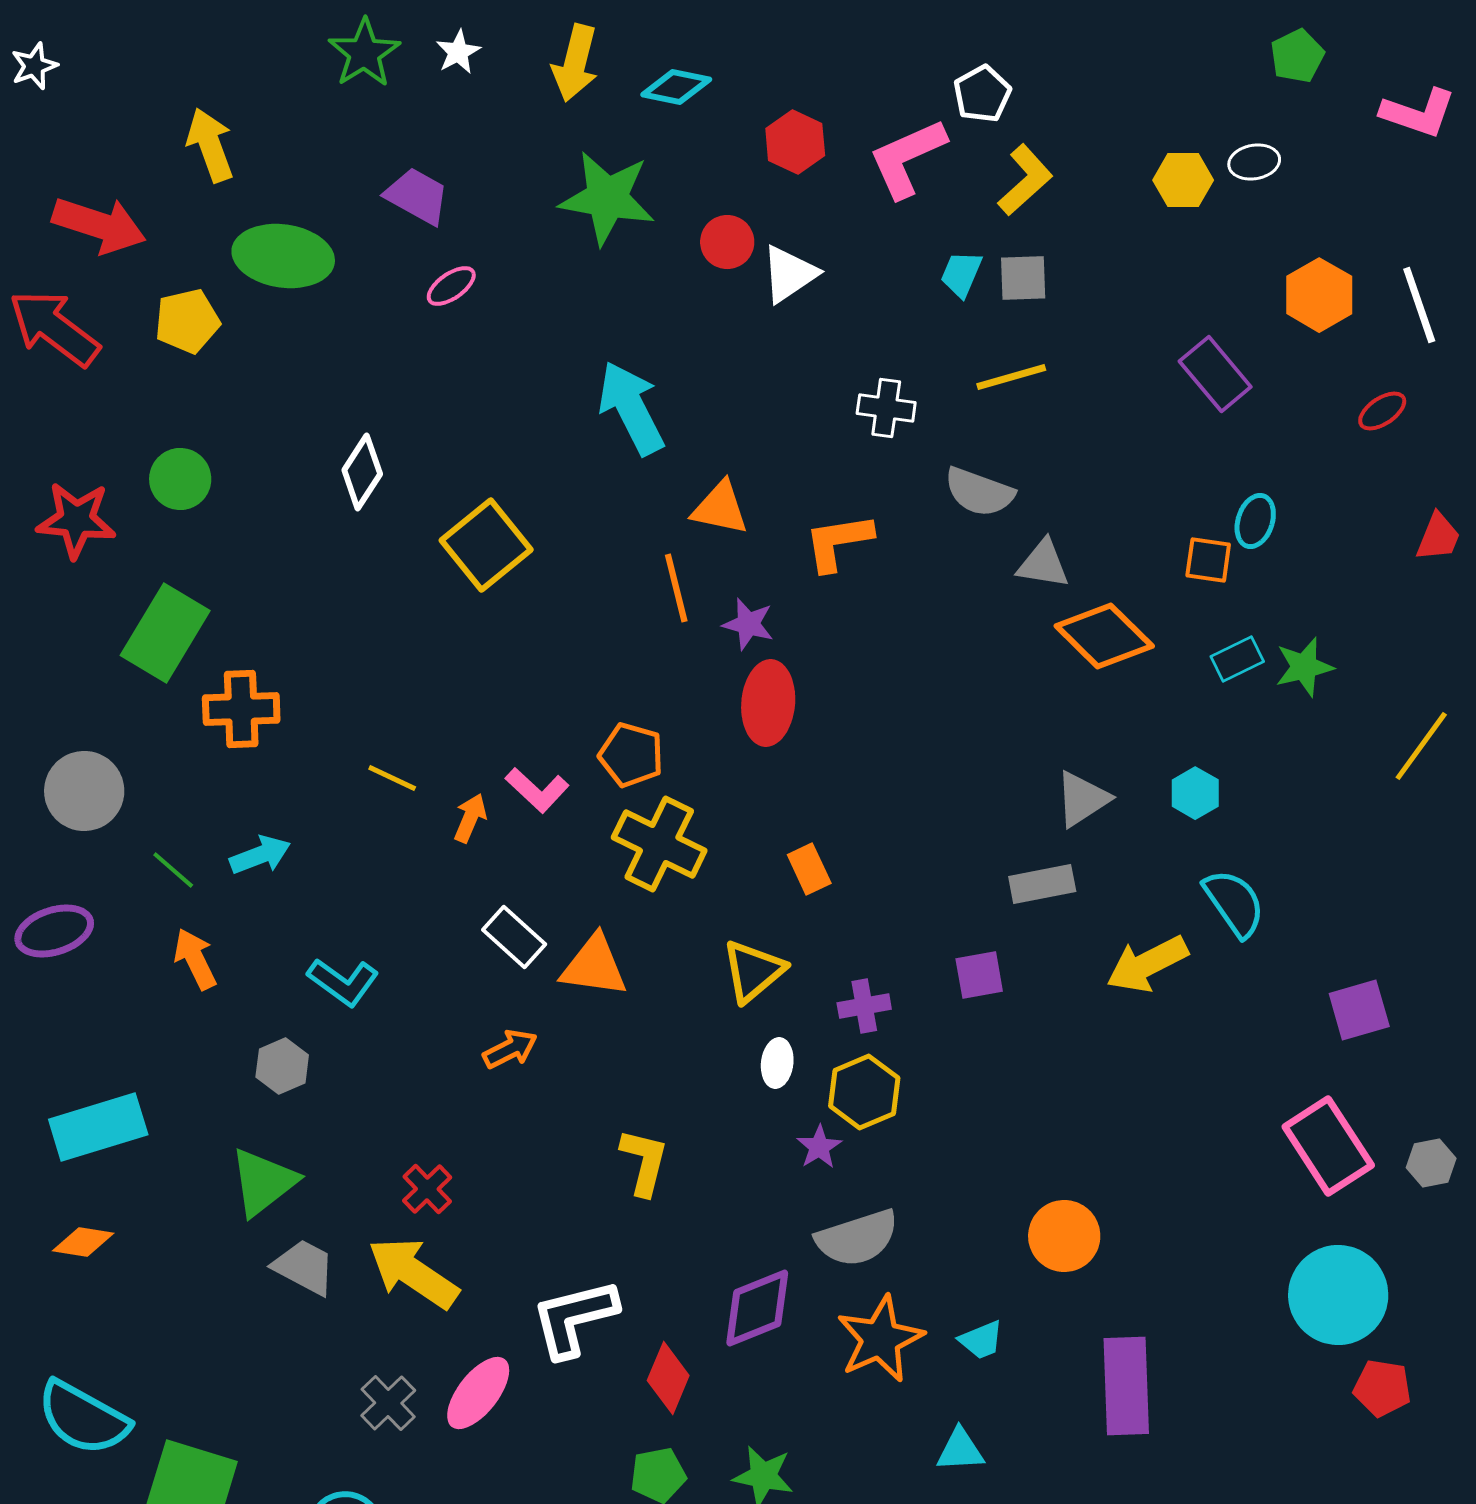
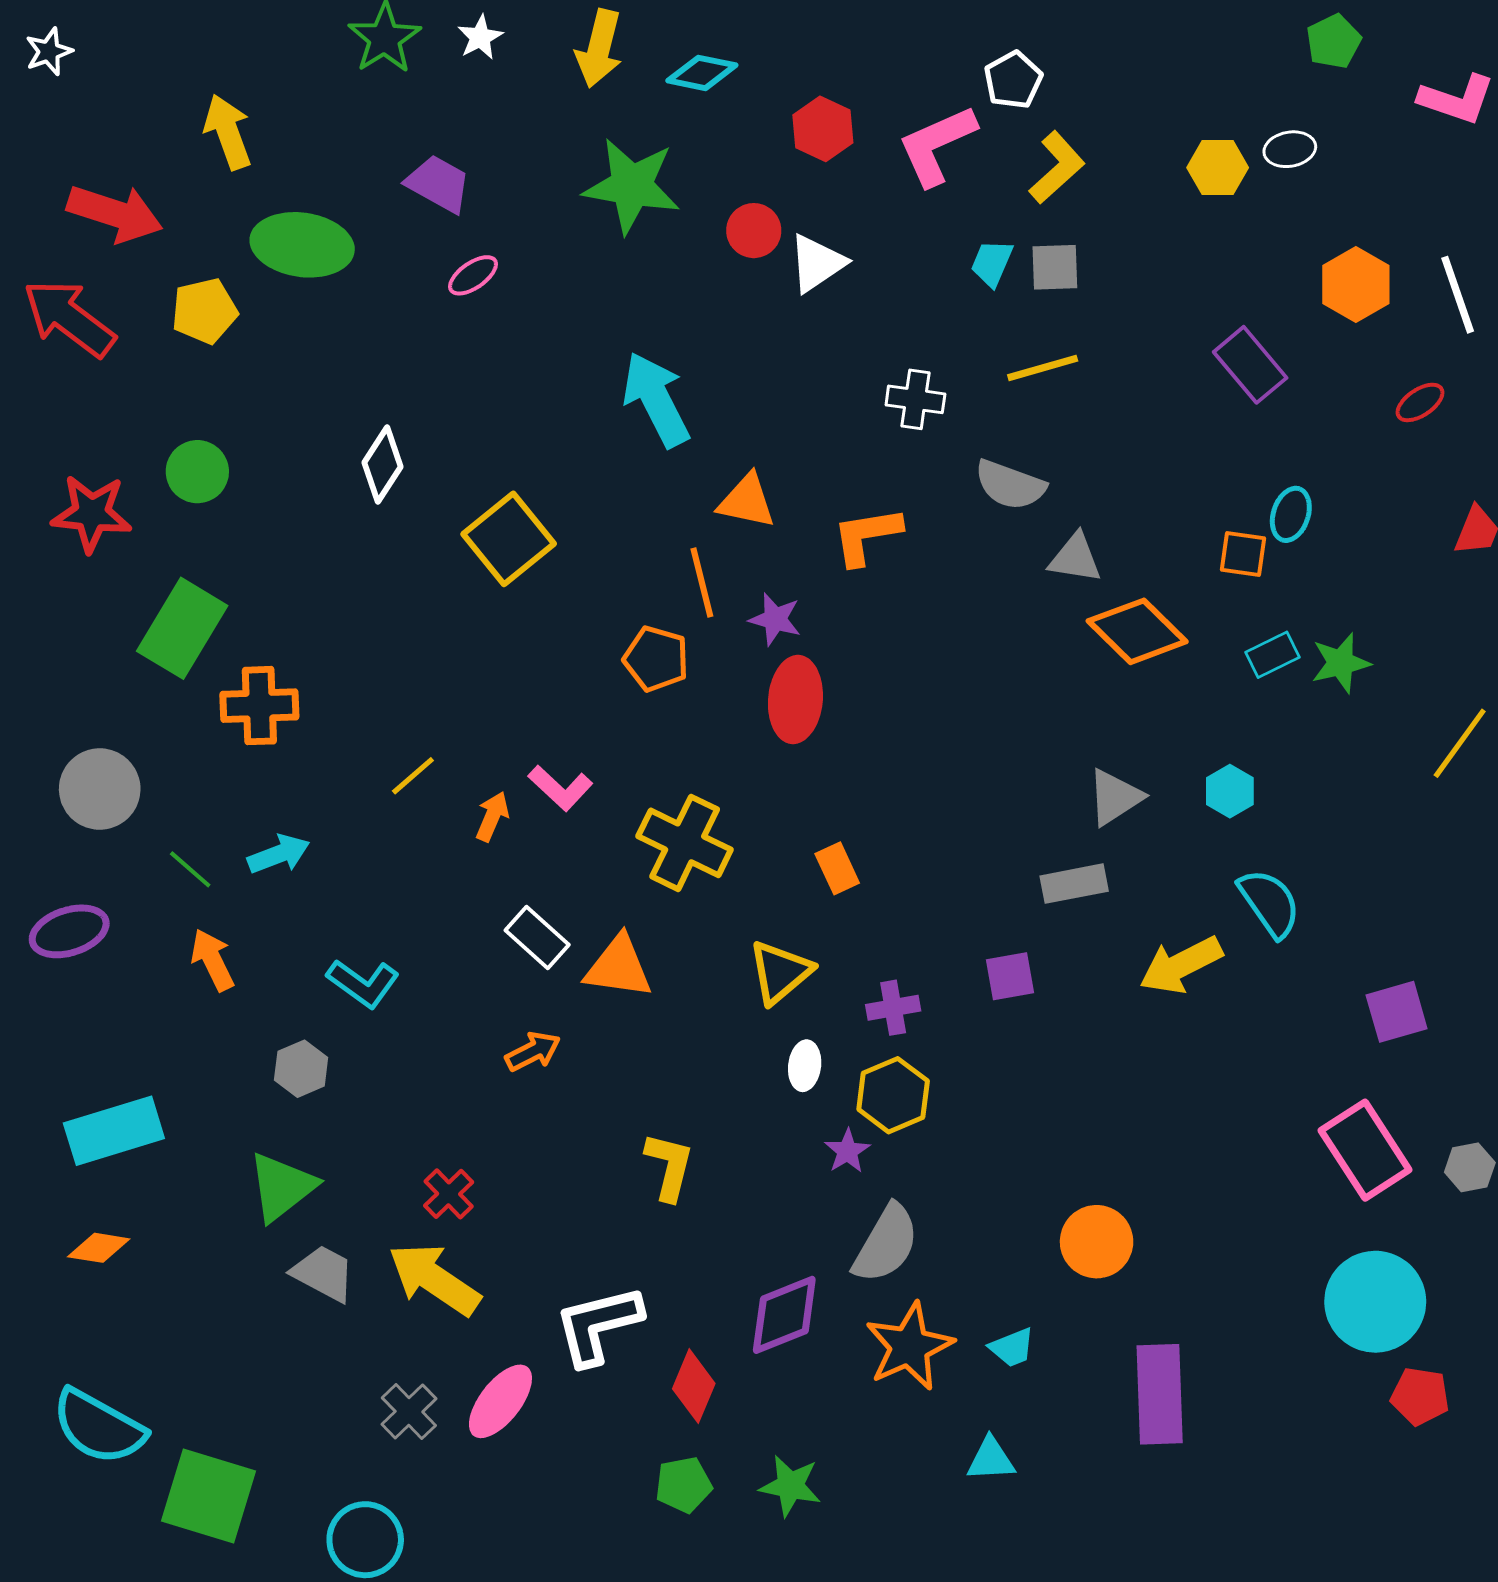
orange pentagon: (631, 755) -> (656, 659), moved
yellow line: (392, 778) -> (413, 776), turned -66
gray semicircle: (857, 1238) -> (886, 1244), turned -42

